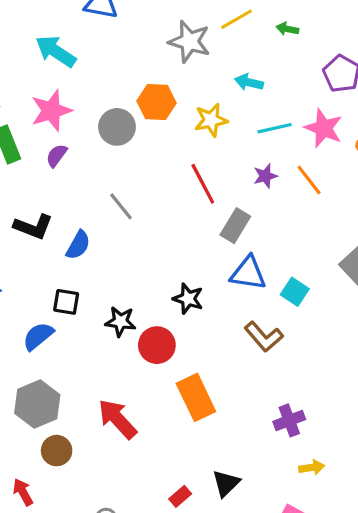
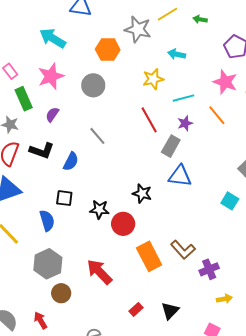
orange hexagon: (156, 102) -> (108, 50), moved
cyan line: (275, 128) -> (183, 98), moved
purple semicircle: (57, 155) -> (52, 115), moved
purple star: (265, 176) -> (185, 123), moved
cyan square: (295, 292) -> (230, 201), moved
blue semicircle: (38, 336) -> (47, 221), turned 115
brown L-shape: (264, 337) -> (183, 250), moved
red rectangle: (180, 496) -> (136, 309), moved

